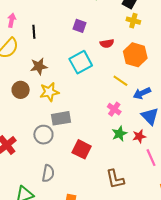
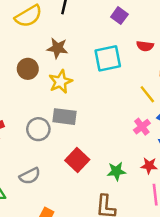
yellow star: (49, 92) -> (60, 82), turned -30
pink cross: (114, 109) -> (142, 127), moved
green star: (119, 134) -> (116, 171), moved
gray semicircle: (48, 173) -> (30, 176), turned 36

